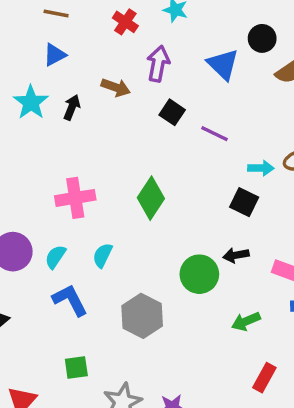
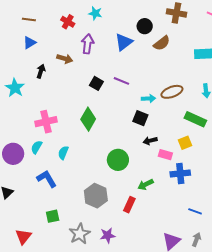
blue triangle: (223, 64) -> (124, 42), turned 42
cyan star: (31, 102) -> (15, 88), moved
black square: (172, 112) -> (96, 83), moved
black arrow: (236, 255) -> (150, 141), moved
cyan semicircle: (55, 257) -> (37, 147), moved
gray hexagon: (142, 316) -> (96, 196), moved
red rectangle: (264, 378) -> (129, 205), moved

